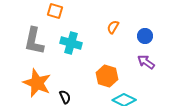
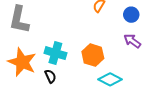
cyan cross: (71, 43) -> (55, 53), moved

